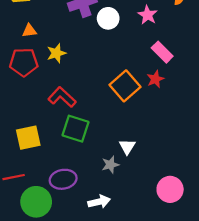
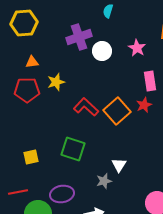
pink rectangle: (162, 52) -> (150, 81), turned 36
red L-shape: (62, 97) -> (86, 107), moved
yellow square: (28, 138) -> (31, 157), size x0.7

